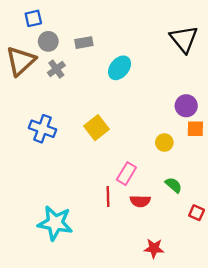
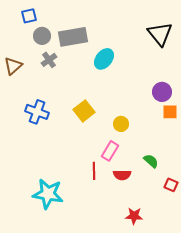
gray rectangle: (84, 43) -> (73, 37), size x1.8
brown triangle: (21, 61) -> (13, 66), moved, size x0.7
yellow circle: (164, 143) -> (121, 124), moved

